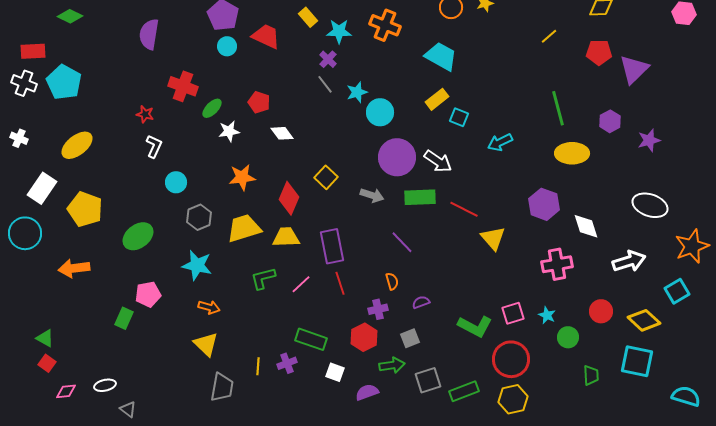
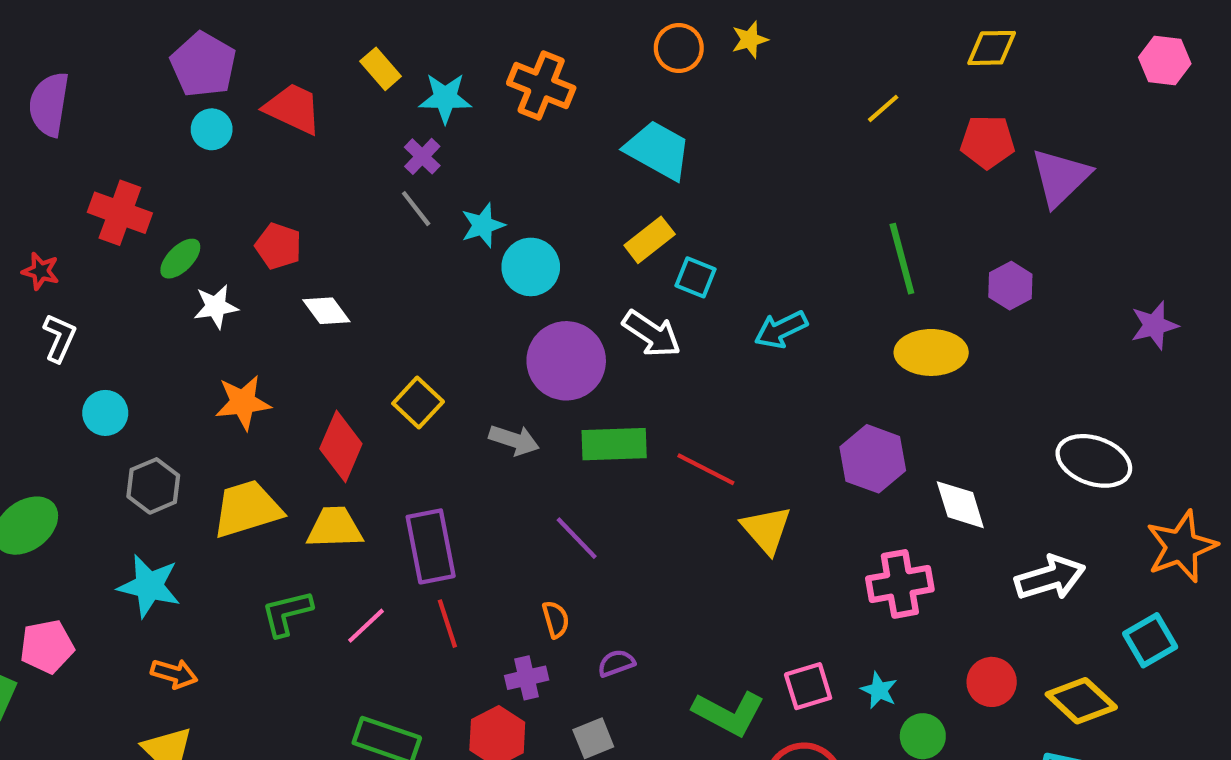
purple star: (649, 140) -> (1154, 325), moved
white arrow: (438, 161) -> (652, 334), moved

